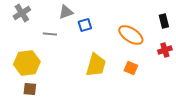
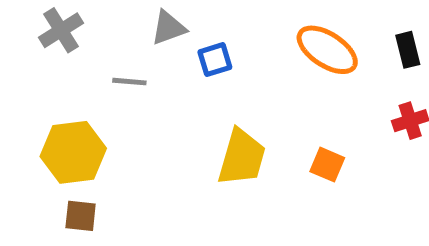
orange ellipse: (131, 35) -> (327, 50), moved

